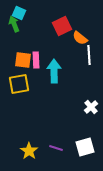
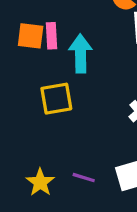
yellow square: (19, 84) -> (56, 99), moved

